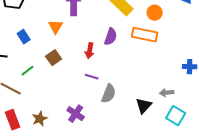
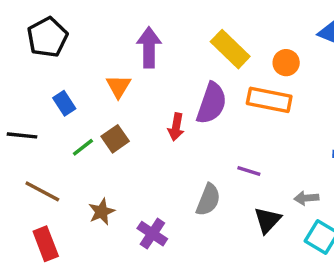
purple semicircle: (111, 37) -> (212, 103), size x1.4
green line: (28, 71) -> (83, 147), moved
purple line: (92, 77) -> (249, 171), moved
brown star: (40, 119) -> (102, 212), moved

